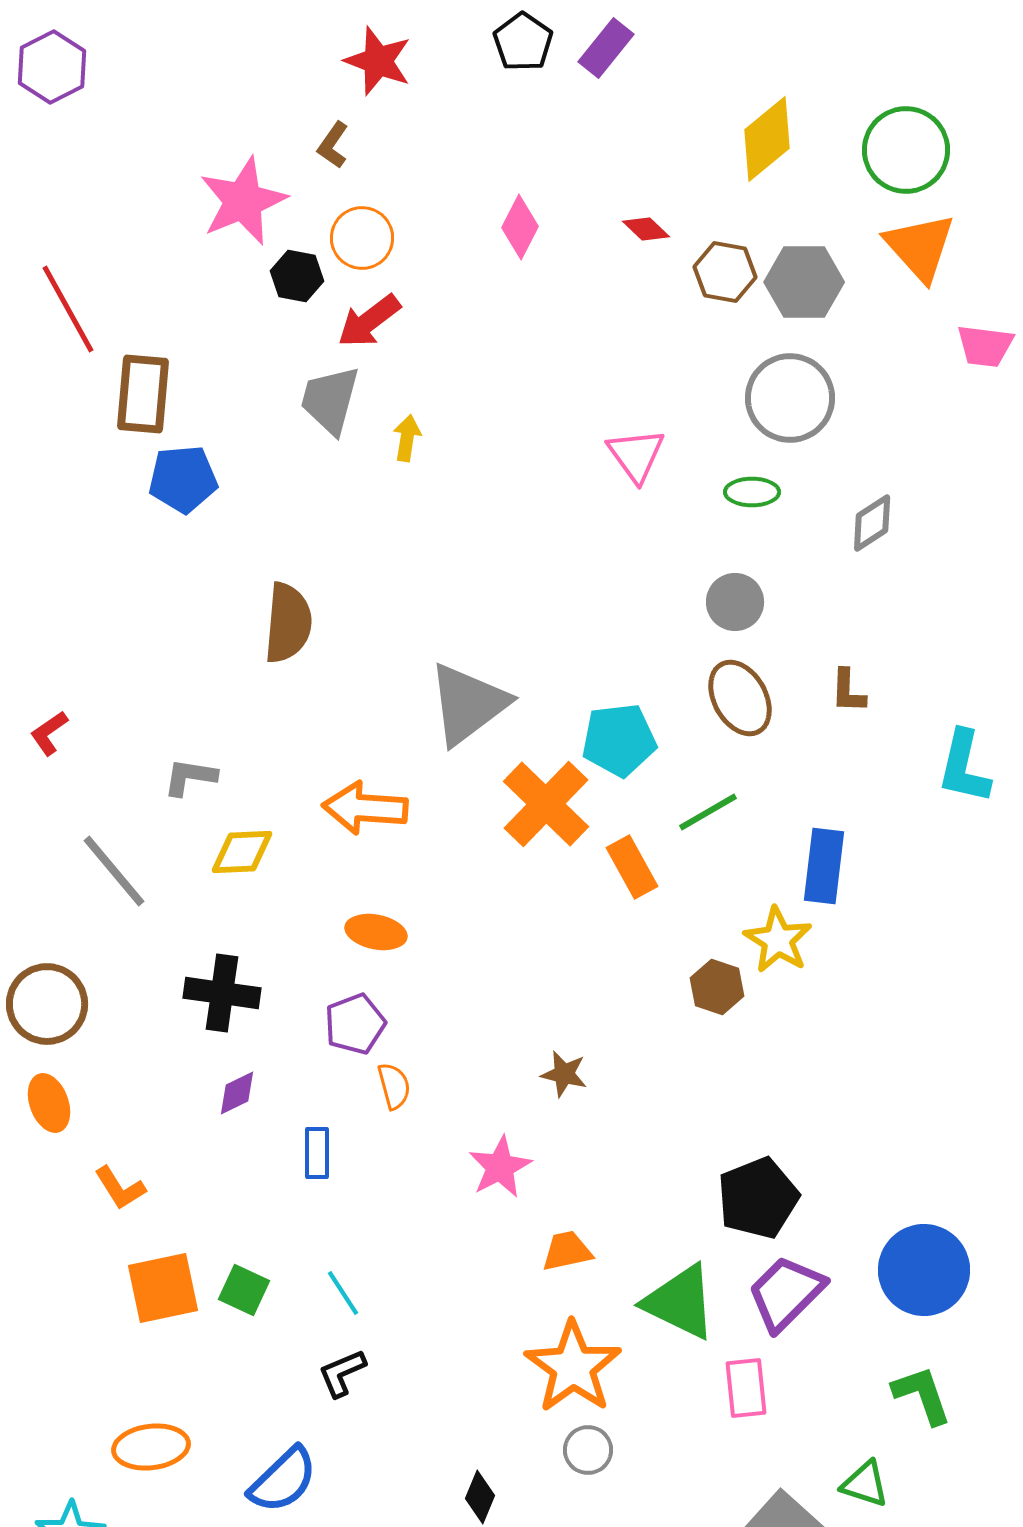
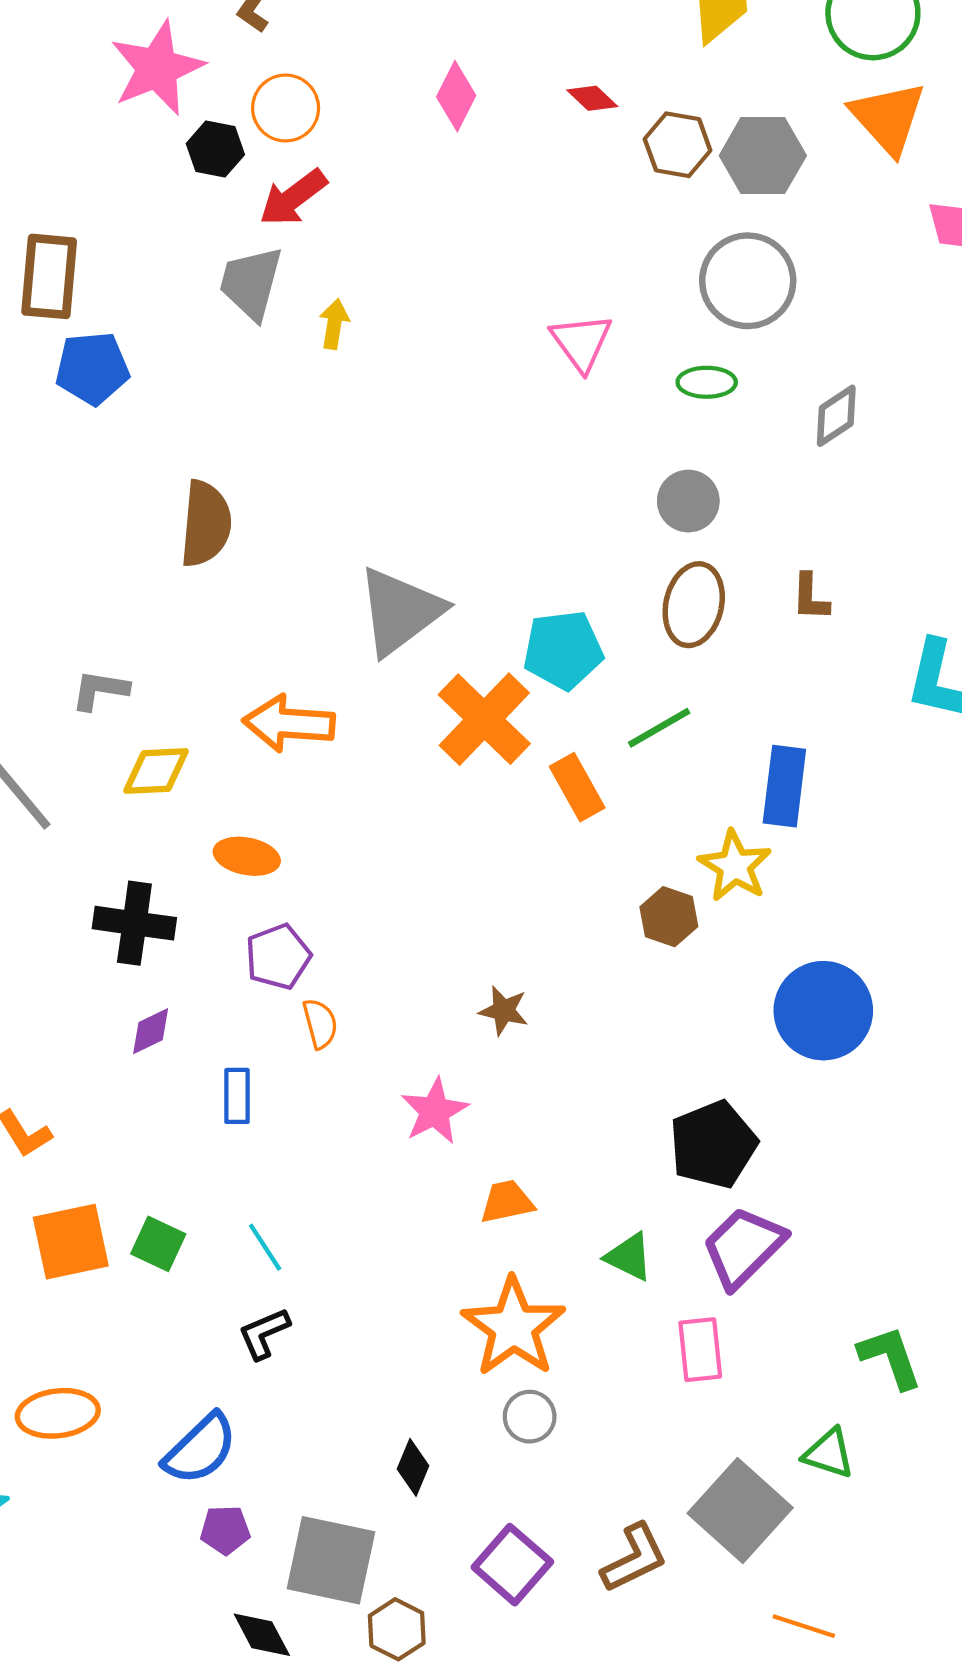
brown ellipse: (740, 698) -> (694, 605), turned 42
orange ellipse: (376, 932) -> (247, 856), moved
blue circle: (924, 1270) -> (823, 1011), moved
green triangle: (680, 1302) -> (629, 1257), size x0.6

